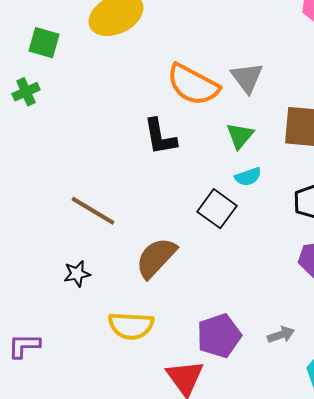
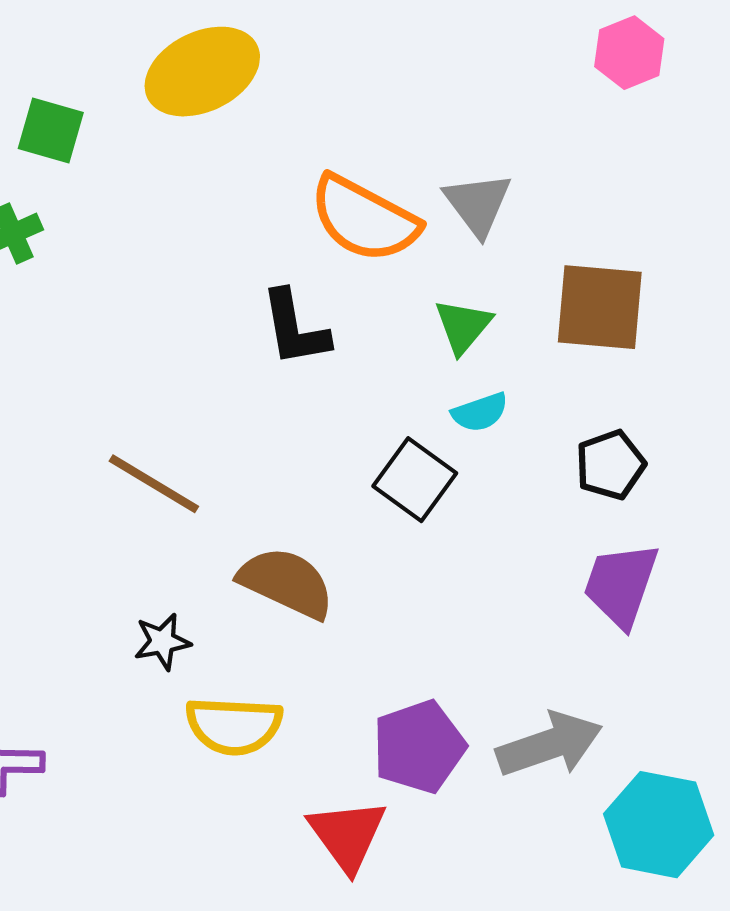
brown semicircle: (156, 258) -> (286, 583), turned 72
black star: (77, 274) -> (162, 642), moved
gray arrow: (281, 335) -> (549, 745), size x1.8

